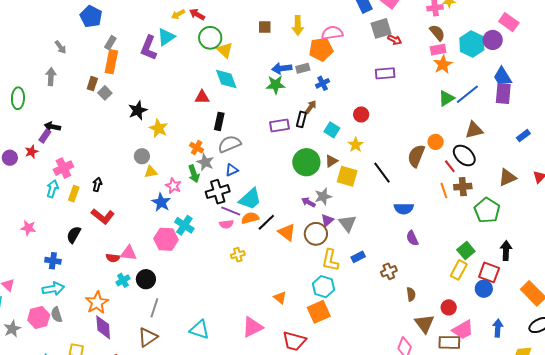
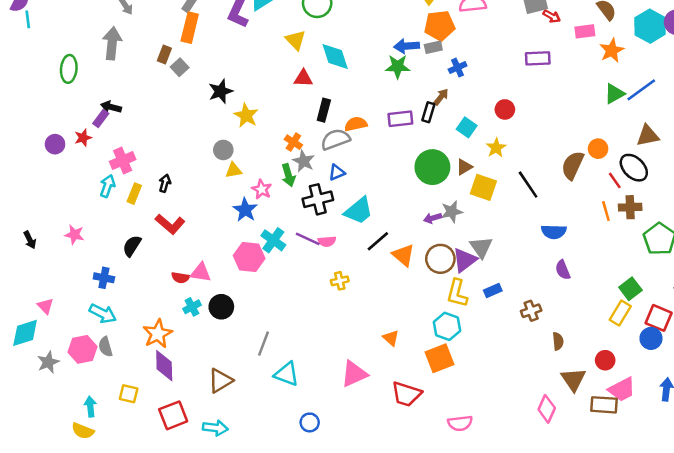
orange pentagon: (321, 49) -> (440, 26), moved
yellow triangle: (225, 50) -> (296, 40), moved
pink rectangle: (438, 50) -> (585, 31), moved
gray arrow: (51, 77) -> (112, 43), size x1.4
purple arrow: (308, 202) -> (433, 218), turned -48
purple line: (231, 211) -> (308, 239), moved
orange semicircle: (250, 218) -> (356, 124), moved
purple triangle: (327, 220) -> (465, 260), moved, size x1.5
cyan arrow: (53, 289) -> (103, 314), turned 35
gray line: (154, 308) -> (263, 344), moved

